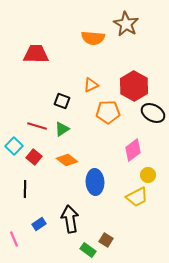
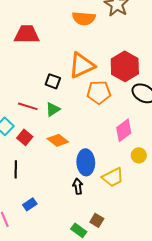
orange triangle: (91, 85) -> (82, 65), size x1.8
yellow trapezoid: (137, 197) -> (113, 177), moved
black arrow: (70, 219) -> (78, 186), moved, size x0.6

